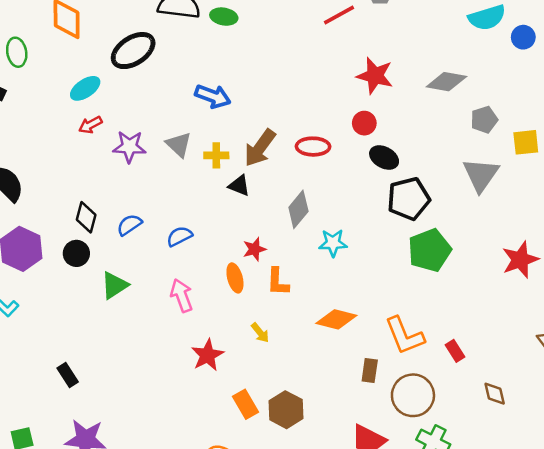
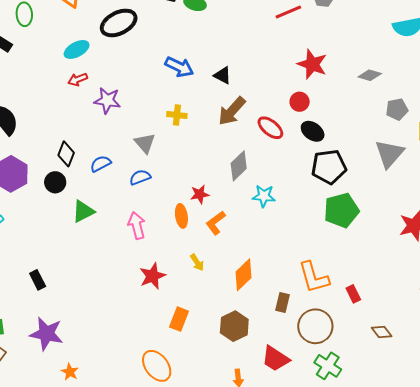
gray diamond: (446, 82) -> (370, 75), size x0.7
gray triangle: (179, 145) -> (145, 143), moved
red ellipse: (313, 147) -> (270, 128), moved, turned 32
brown arrow: (260, 148) -> (232, 111), moved
black triangle: (239, 186) -> (223, 75), moved
orange L-shape: (278, 282) -> (216, 223), turned 45
orange diamond: (336, 319) -> (244, 275), moved, turned -64
brown diamond: (495, 394) -> (382, 332), turned -30
orange rectangle: (245, 404) -> (179, 319), turned 45
brown hexagon: (286, 410) -> (234, 326), moved

